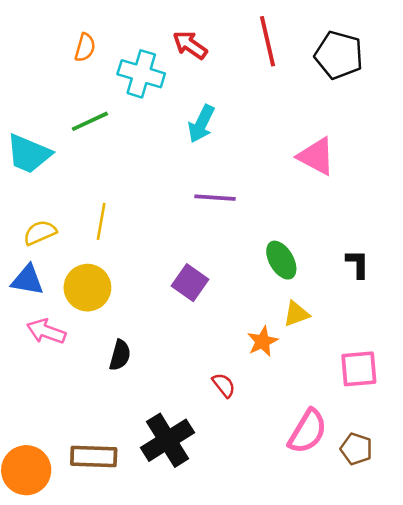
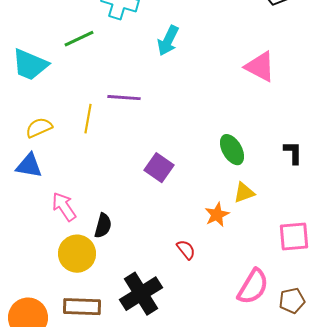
purple line: (215, 198) -> (124, 98), moved
yellow circle: (87, 288) -> (77, 254), moved
pink arrow: (46, 331) -> (64, 207), moved, turned 36
brown pentagon: (356, 449) -> (292, 301), turned -30

